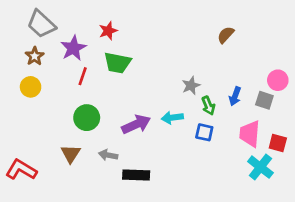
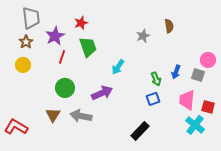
gray trapezoid: (41, 24) -> (31, 18), turned -140
brown semicircle: (226, 35) -> (169, 26), turned 128
green trapezoid: (117, 63) -> (88, 47), turned -120
gray star: (191, 86) -> (143, 36), moved
cyan arrow: (172, 118) -> (118, 67), moved, turned -49
blue square: (204, 132) -> (153, 99), turned -32
gray arrow: (108, 155) -> (81, 116), size x1.5
black rectangle: (136, 175) -> (140, 131), moved, turned -48

